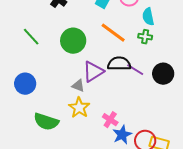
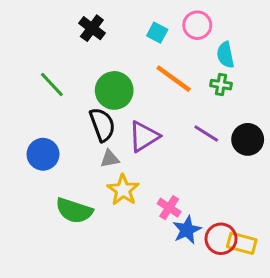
black semicircle: (119, 64) -> (102, 125), moved, turned 70
gray triangle: (78, 86) -> (110, 159), moved, turned -32

